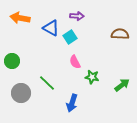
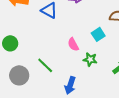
cyan square: (70, 37) -> (98, 34), moved

